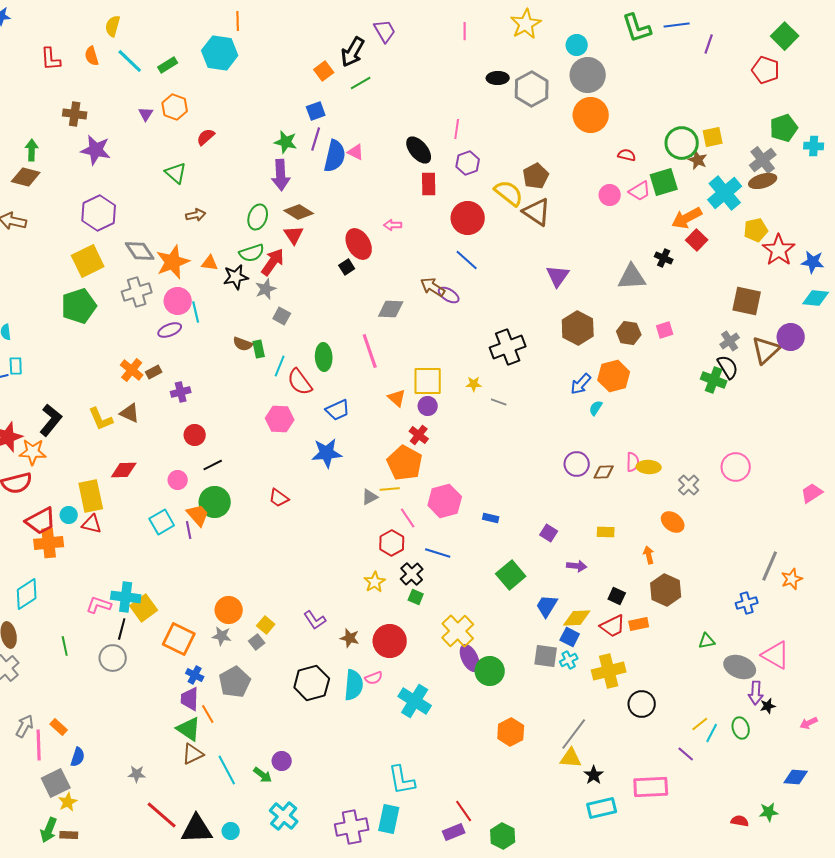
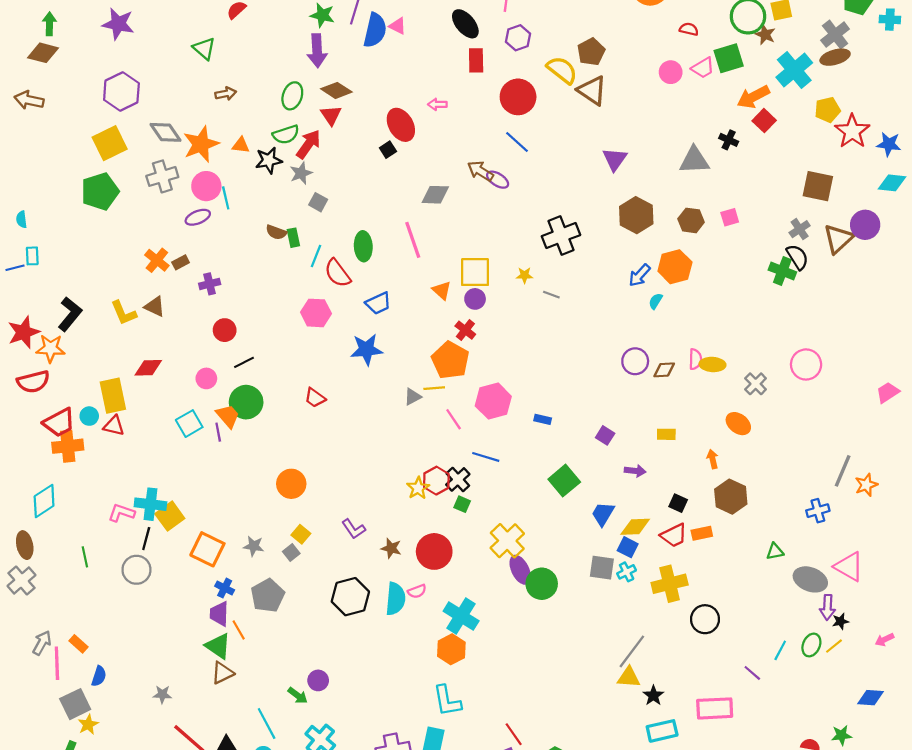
red hexagon: (392, 543) -> (436, 481), moved
orange circle: (229, 610) -> (291, 484), moved
yellow line: (700, 724) -> (834, 646), moved
green ellipse: (741, 728) -> (811, 645), turned 40
orange hexagon: (511, 732) -> (451, 649), moved
cyan line: (227, 770) -> (267, 723), moved

